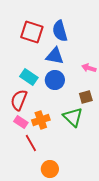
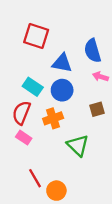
blue semicircle: (60, 31) -> (93, 51), moved
green triangle: (73, 117) -> (78, 145), moved
orange cross: (41, 120) -> (53, 118), moved
red line: (31, 143) -> (35, 178), moved

